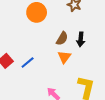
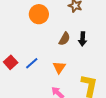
orange triangle: (64, 57) -> (59, 67), moved

